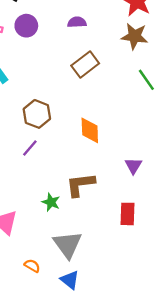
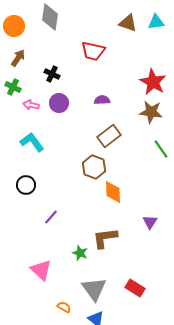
brown hexagon: (37, 114) -> (94, 167), moved
purple line: (30, 148) -> (51, 217), moved
red rectangle: (128, 214) -> (135, 288), moved, turned -60

